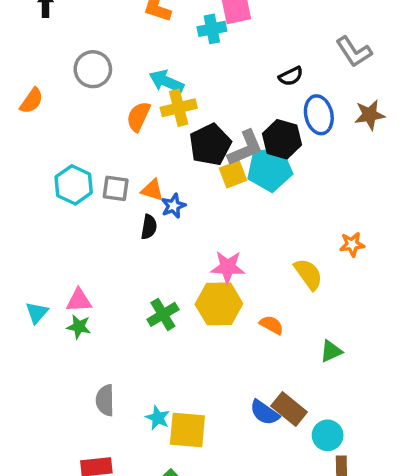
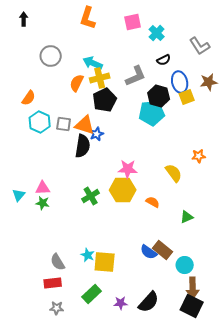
cyan cross: (212, 29) -> (157, 33), moved, turned -35
orange semicircle: (32, 101) -> (29, 98), moved
black pentagon: (210, 145) -> (105, 100), moved
gray L-shape: (245, 148) -> (136, 76), moved
yellow square: (233, 174) -> (187, 97), moved
orange triangle: (152, 190) -> (85, 125), size x1.5
black semicircle: (149, 227) -> (83, 146), size x1.6
gray semicircle: (105, 400) -> (58, 262), moved, turned -30

